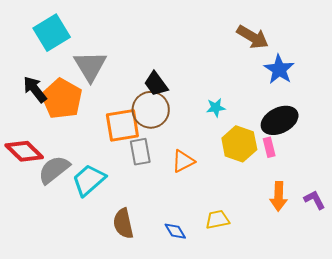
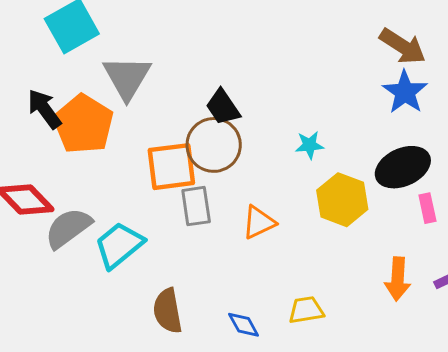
brown arrow: (253, 37) -> (403, 46), moved
pink rectangle: (269, 147) -> (427, 208), moved

